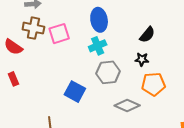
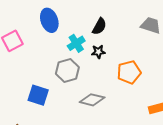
cyan cross: (98, 46) -> (76, 43), moved
orange pentagon: (153, 84) -> (129, 72), moved

